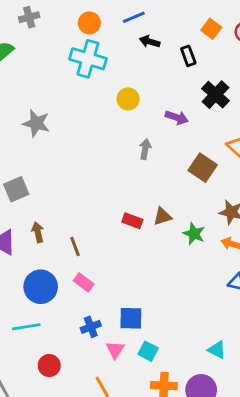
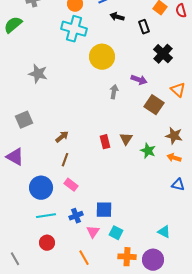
yellow circle: (128, 99) -> (102, 57), size x1.6
purple arrow: (177, 118) -> (139, 80), moved
brown triangle: (162, 216) -> (126, 139), turned -40
red rectangle: (132, 221) -> (105, 142), turned 56
brown arrow: (38, 232) -> (62, 137), moved, turned 64
brown line: (75, 247) -> (65, 160), turned 40
cyan line: (26, 327) -> (46, 216), moved

